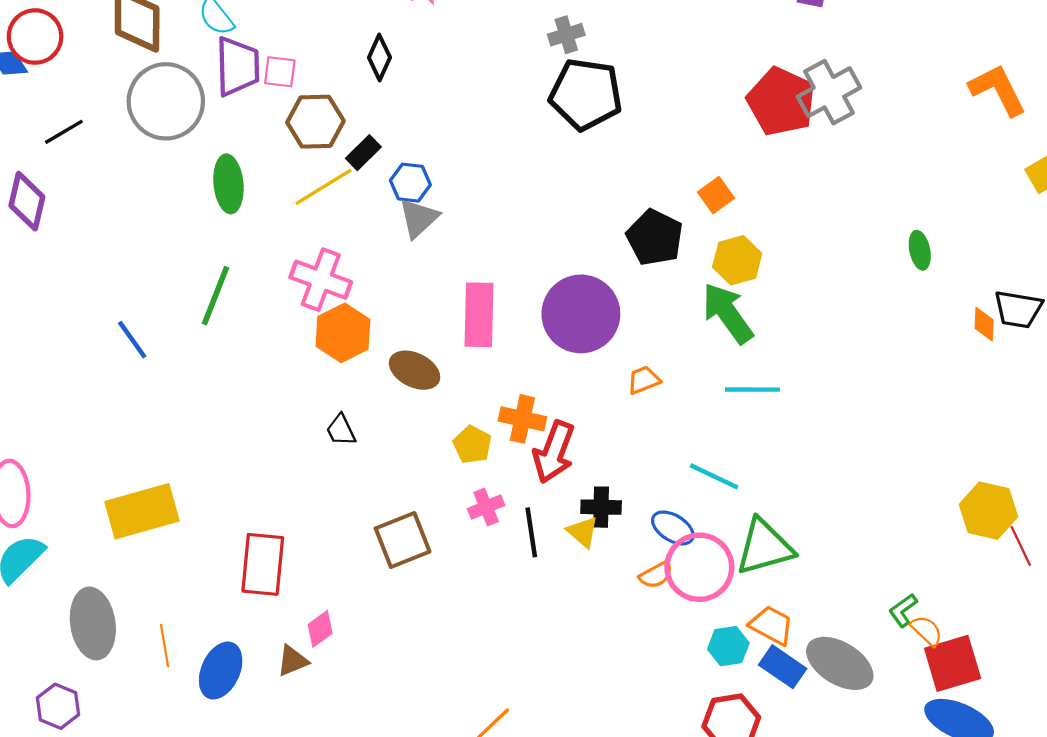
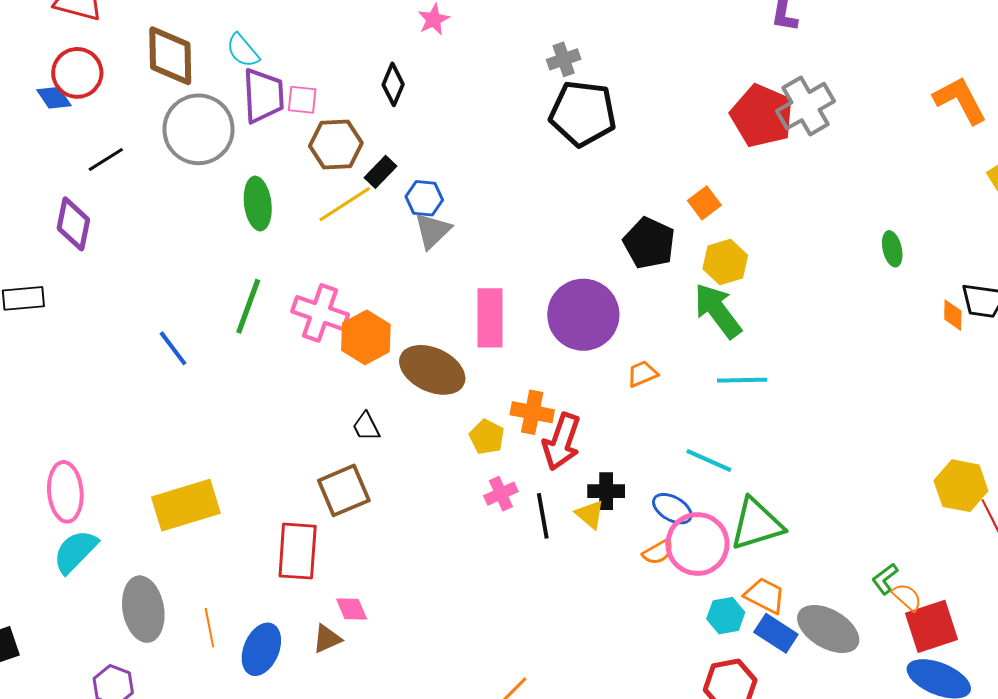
pink cross: (321, 280) -> (320, 313), moved
brown ellipse: (415, 370) -> (432, 370), size x1.4
brown square: (403, 540) -> (344, 490), moved
pink diamond: (320, 629) -> (352, 609), turned -76

